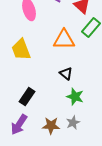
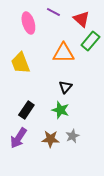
black triangle: (66, 74) -> (65, 87), turned 32
green star: (75, 97) -> (60, 110), moved

